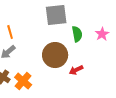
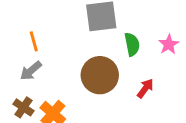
red arrow: (76, 70) -> (145, 88), moved, turned 152

